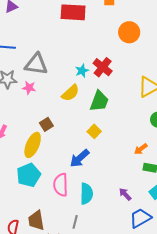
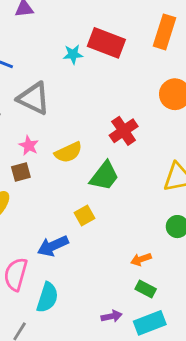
cyan star: (82, 71) -> (73, 54), moved
pink star: (29, 88) -> (29, 146), moved
brown square: (46, 124) -> (21, 172), moved
purple arrow: (125, 194) -> (112, 316), moved, turned 104

